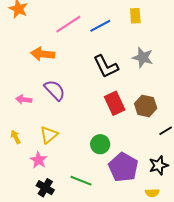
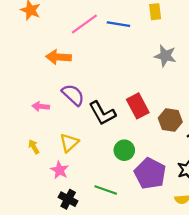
blue line: (100, 26) -> (118, 24), turned 40
black L-shape: (106, 66) -> (102, 113), moved
brown hexagon: (146, 106) -> (170, 120), moved

